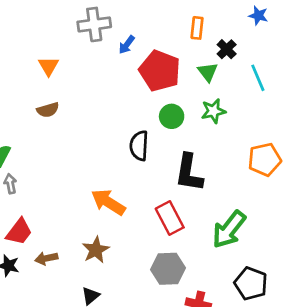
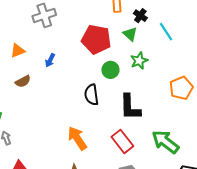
blue arrow: (127, 45) -> (50, 60), moved
orange triangle: (49, 66) -> (18, 51), turned 49
orange arrow: (108, 202) -> (77, 138), turned 35
green arrow: (229, 229) -> (165, 142), turned 100

